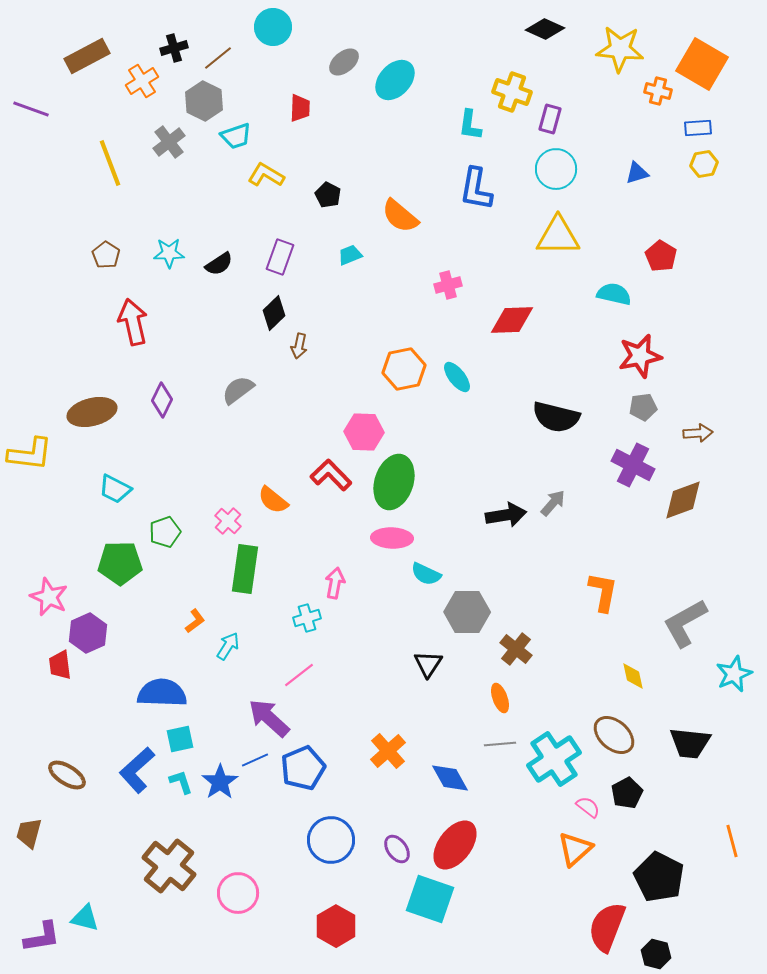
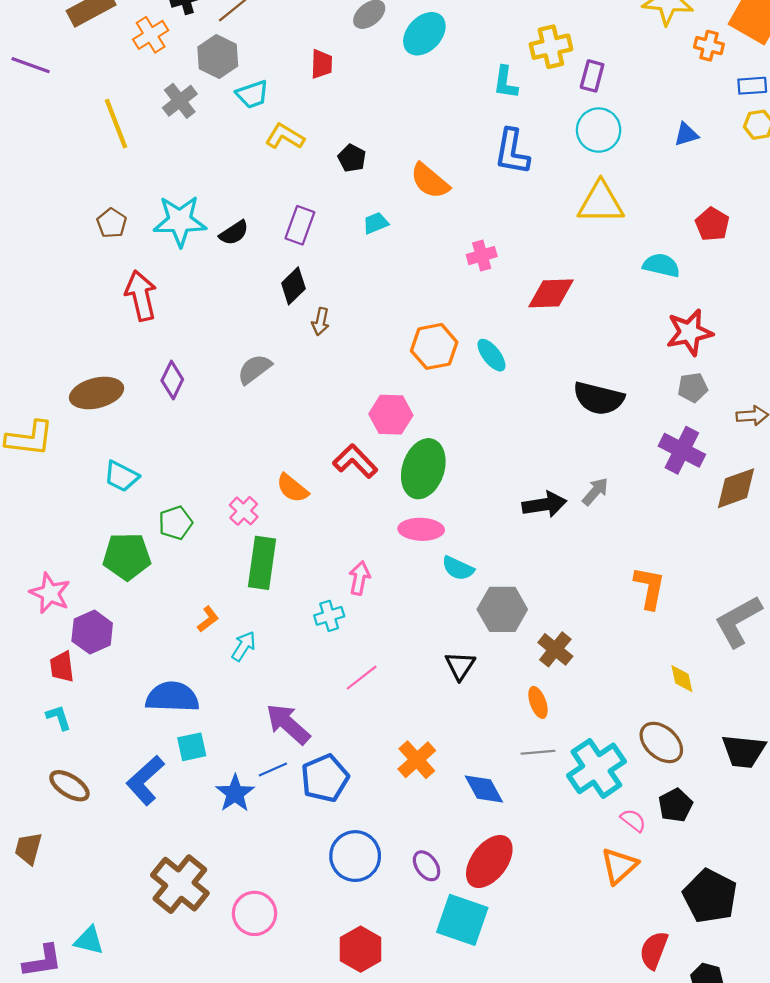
yellow cross: (512, 92) -> (551, 47), turned -33
cyan star: (169, 253) -> (180, 221), size x1.6
pink line: (299, 675) -> (362, 678), moved
cyan L-shape: (181, 782) -> (59, 718), moved
red semicircle: (607, 927) -> (654, 950), size x0.7

